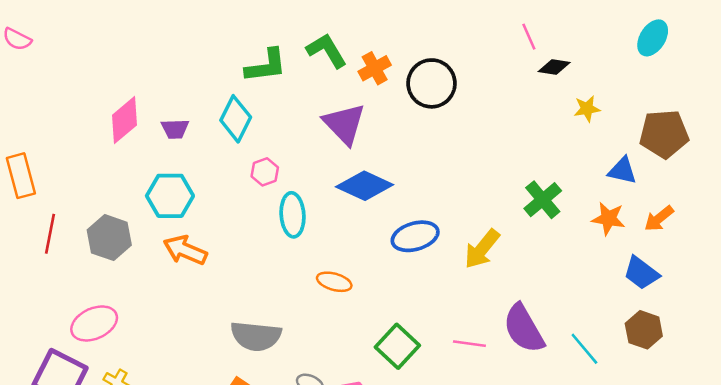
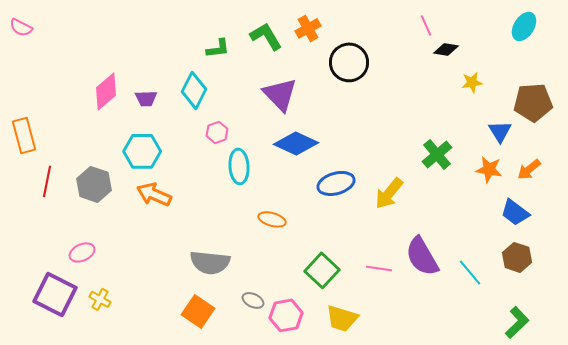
green L-shape: (266, 66) -> (218, 48), size x0.7
orange cross: (375, 68) -> (308, 28), moved
blue triangle: (622, 171) -> (500, 131), turned 45
pink ellipse: (94, 323) -> (82, 252), size x0.7

